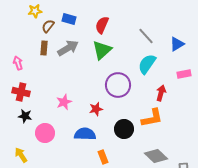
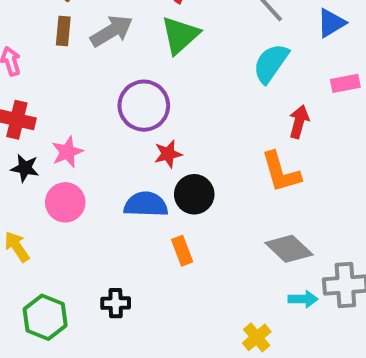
purple circle: (118, 85) -> (144, 106), moved
pink star: (64, 102) -> (67, 152), moved
orange L-shape: (152, 118) -> (281, 172), turned 85
black circle: (124, 129) -> (194, 194), moved

